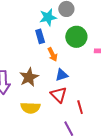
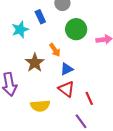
cyan star: (48, 17) -> (20, 30), moved
blue rectangle: (40, 36) -> (40, 17), moved
brown star: (29, 77) -> (35, 63), moved

